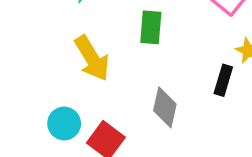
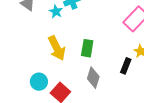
green rectangle: (151, 27) -> (87, 48), moved

